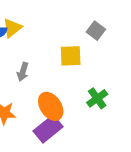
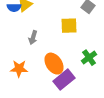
purple rectangle: (48, 129) -> (64, 80), moved

